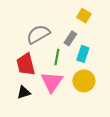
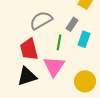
yellow circle: (84, 81) -> (85, 81), moved
black triangle: (24, 92) -> (27, 76), size x1.5

